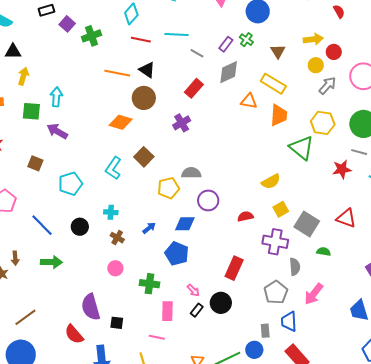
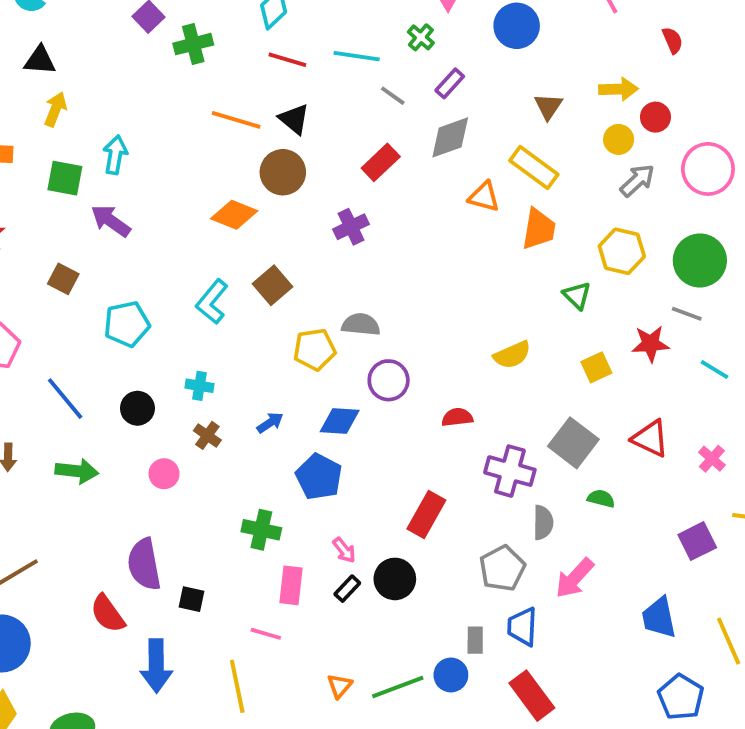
green cross: (246, 40) -> (421, 37), moved
green triangle: (302, 148) -> (577, 296), size x0.6
yellow square: (281, 209) -> (596, 367), moved
pink circle: (115, 268) -> (164, 474), moved

